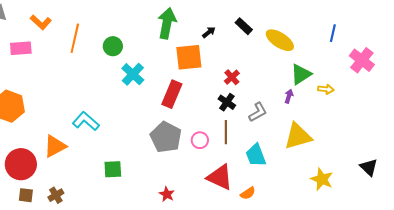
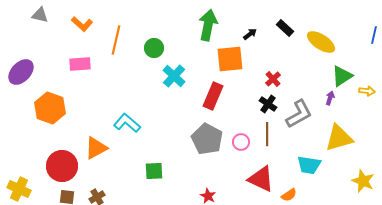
pink rectangle: (21, 48) -> (80, 64), moved
gray L-shape: (258, 112) -> (299, 114), size x1.4
cyan trapezoid: (256, 155) -> (309, 165), moved, turned -60

